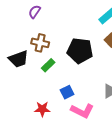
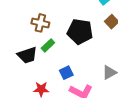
black trapezoid: (18, 59) -> (27, 55), moved

